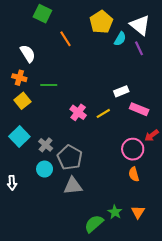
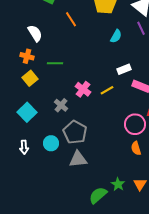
cyan semicircle: (120, 39) -> (116, 36), moved
gray cross: (46, 145) -> (61, 105), moved
white arrow: (12, 183) -> (24, 147), moved

